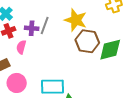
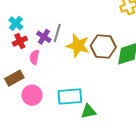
yellow star: (76, 20) -> (78, 46), moved
purple cross: (32, 28) -> (44, 37), turned 32

